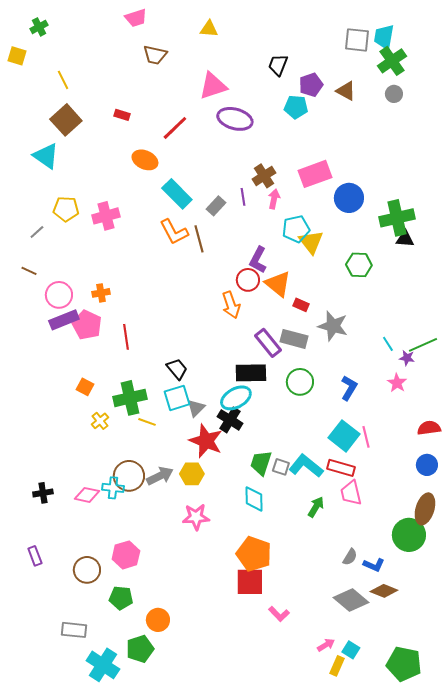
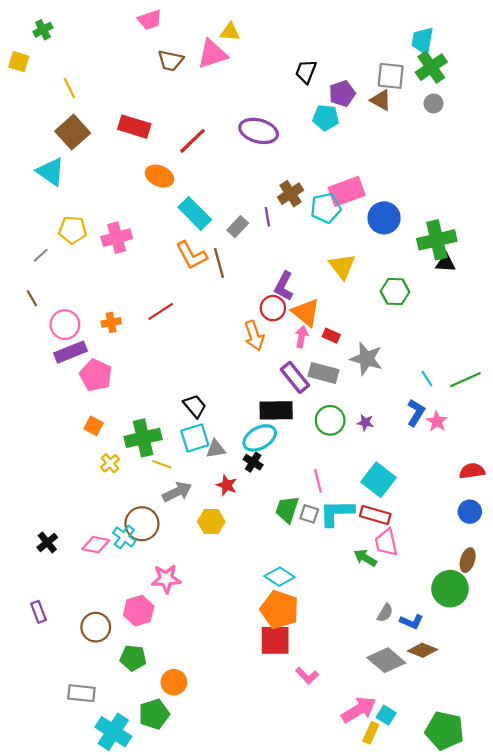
gray square: (357, 40) -> (391, 76), moved
pink triangle: (213, 86) -> (212, 54), moved
red rectangle: (122, 115) -> (134, 127), size x1.8
pink arrow: (274, 199) -> (301, 337), moved
cyan pentagon: (296, 229) -> (326, 208), moved
brown line: (29, 271) -> (32, 298), turned 35
pink pentagon: (87, 325) -> (96, 375), moved
red line: (126, 337) -> (161, 311), moved, turned 65
purple star: (407, 358) -> (365, 423), moved
blue L-shape: (349, 388) -> (416, 413), moved
gray triangle: (196, 408) -> (216, 449), turned 36
black cross: (230, 420) -> (253, 462), size x0.7
pink line: (366, 437) -> (318, 481), moved
red star: (206, 441) -> (227, 485), size x0.6
cyan L-shape: (306, 466) -> (337, 513), turned -40
gray arrow: (160, 476) -> (177, 492), moved
cyan cross: (113, 488) -> (124, 537), turned 30
black cross: (43, 493) -> (47, 542), turned -30
cyan diamond: (254, 499) -> (279, 577), moved, turned -56
green arrow: (316, 507) -> (365, 558), moved, turned -90
brown ellipse: (425, 509) -> (468, 560), size x0.7
pink star: (196, 517) -> (166, 579), moved
pink arrow: (326, 645) -> (359, 710), size x1.8

